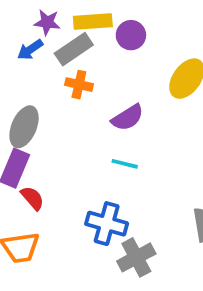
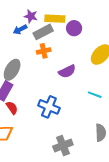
orange cross: (79, 85) -> (44, 51), turned -32
cyan line: (125, 164) -> (95, 95), moved
blue cross: (107, 224) -> (49, 107), moved

